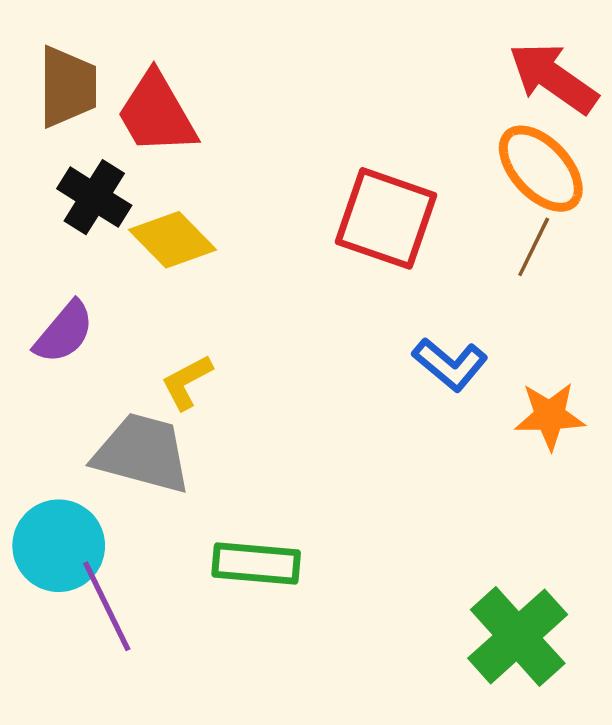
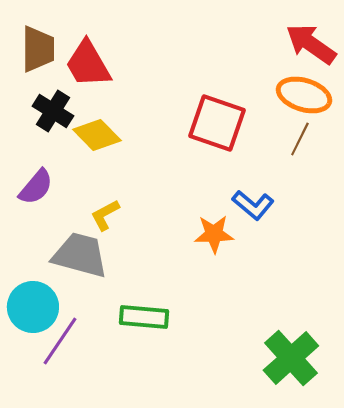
orange ellipse: (541, 169) -> (304, 95), turned -30
orange star: (550, 416) -> (214, 234), moved
purple line: (107, 606) -> (60, 341), turned 60

